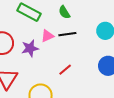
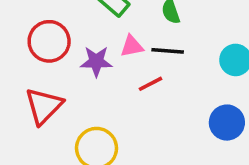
red line: (65, 70) -> (150, 84), moved

